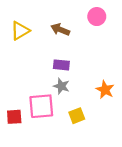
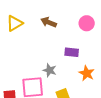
pink circle: (97, 17) -> (87, 23), moved
purple rectangle: (61, 65) -> (72, 52), moved

